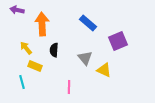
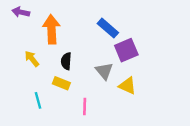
purple square: (118, 41) -> (126, 50), moved
yellow rectangle: (35, 66) -> (61, 83), moved
cyan line: (22, 82) -> (38, 100), moved

